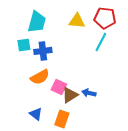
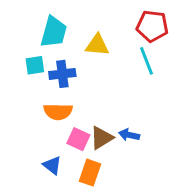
yellow triangle: (77, 21) -> (97, 45), moved
cyan line: (101, 42) -> (146, 61), turned -48
orange semicircle: (40, 77) -> (58, 112), turned 30
pink square: (59, 87) -> (78, 139), moved

